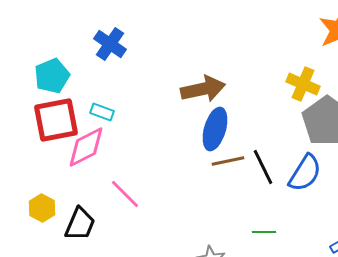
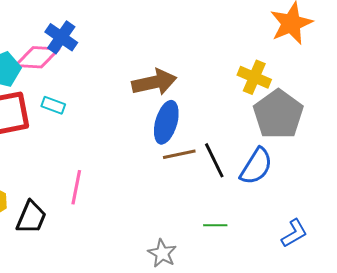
pink diamond: (86, 147) -> (37, 57), moved, turned 30
pink line: (125, 194) -> (76, 187), turned 56

